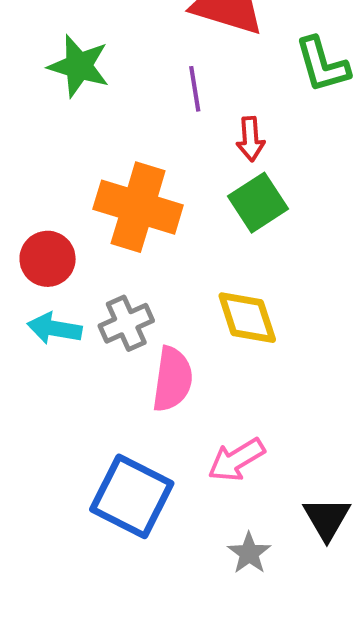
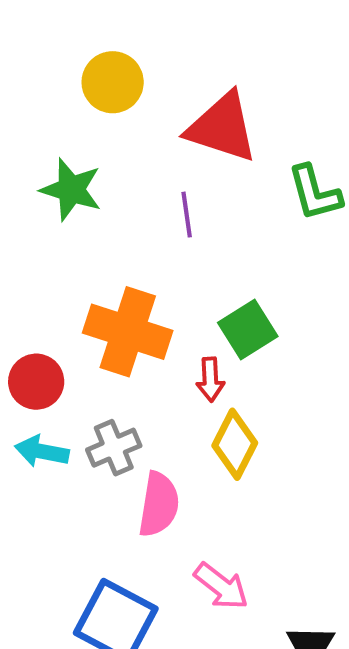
red arrow: (250, 139) -> (210, 380), moved
yellow diamond: (247, 318) -> (235, 444), turned 44
pink arrow: (236, 460) -> (221, 586), turned -112

